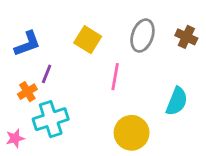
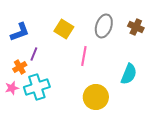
pink star: (15, 138) -> (12, 88), moved

